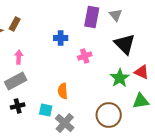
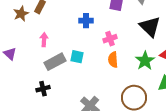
gray rectangle: (16, 81) -> (55, 62), moved
orange semicircle: (63, 91) -> (113, 60), moved
cyan square: (46, 110) -> (77, 57), moved

